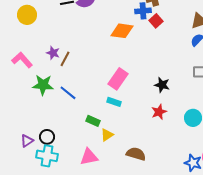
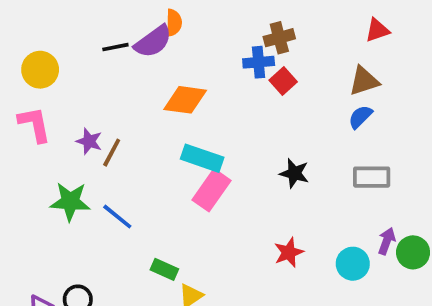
orange diamond: (122, 31) -> (185, 100), moved
pink L-shape: (22, 60) -> (34, 124), moved, turned 30
black star: (162, 85) -> (294, 173), moved
cyan rectangle: (114, 102) -> (202, 158), moved, size x1.5

